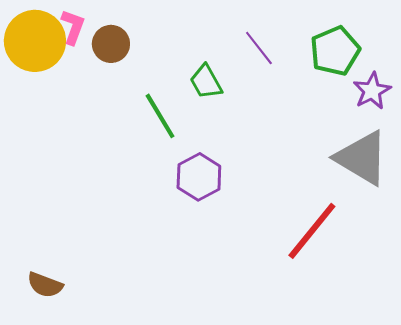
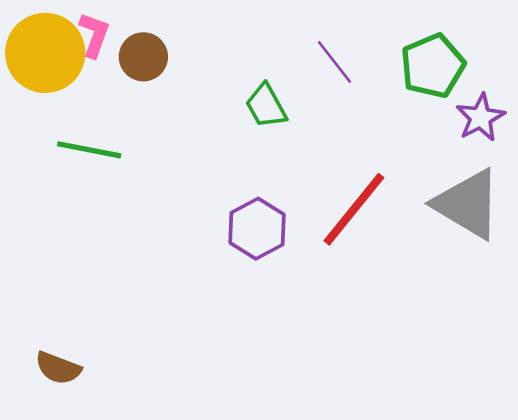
green line: (160, 116) -> (89, 150), moved, turned -48
red line: (312, 231) -> (354, 209), moved

